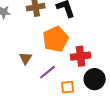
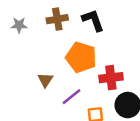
orange pentagon: (56, 39) -> (81, 57), turned -30

